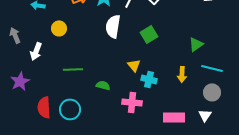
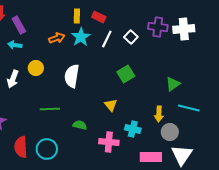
white semicircle: (113, 26) -> (72, 76), moved
white arrow: (36, 51) -> (13, 79), moved
cyan cross: (149, 79) -> (133, 129), moved
gray circle: (212, 92) -> (170, 132), moved
white triangle: (205, 115) -> (182, 155), size x1.6

